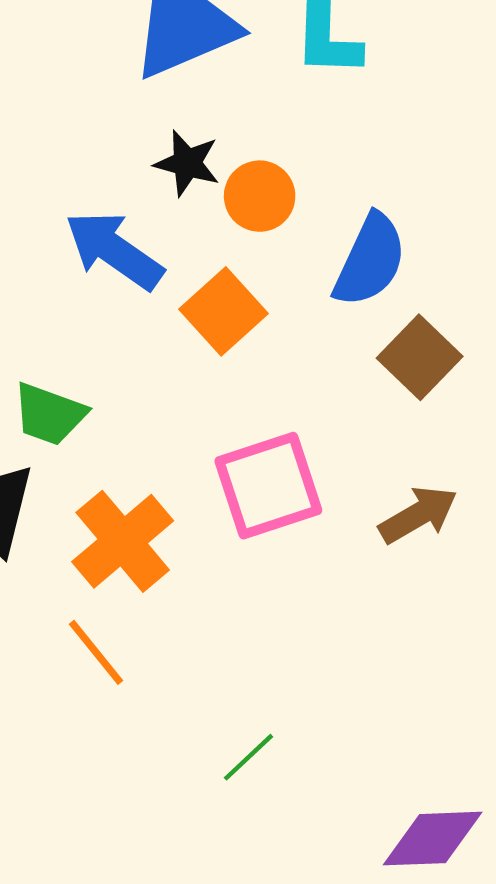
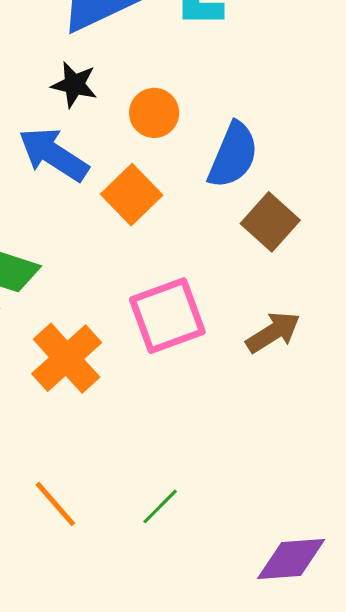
black star: (187, 163) -> (74, 85), moved
orange line: (96, 652) -> (55, 504), moved

